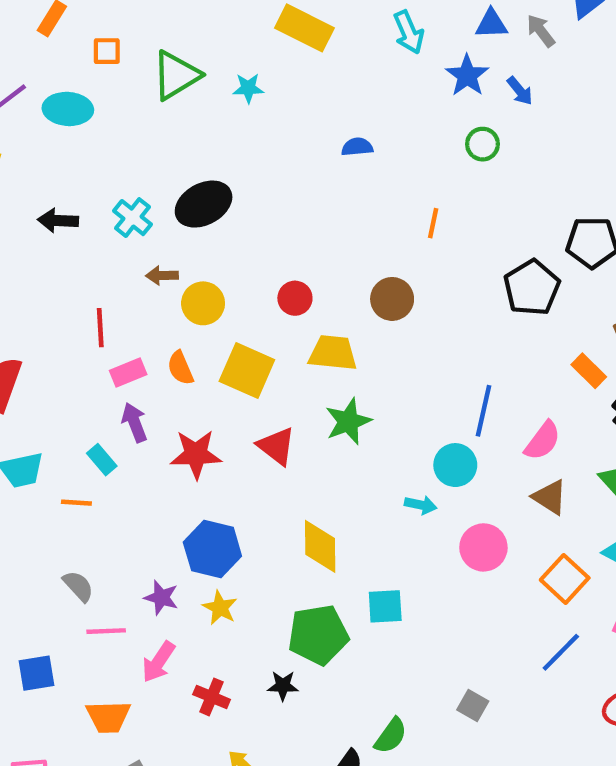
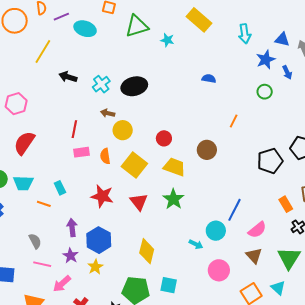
green star: (348, 421) -> (173, 199), turned -30
purple arrow: (134, 422) -> (72, 228), moved

